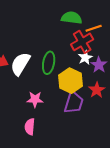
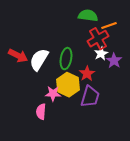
yellow hexagon: (71, 81) -> (68, 85), moved
red star: (97, 90) -> (87, 74), moved
pink semicircle: (30, 127) -> (41, 112), moved

